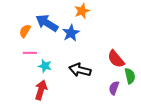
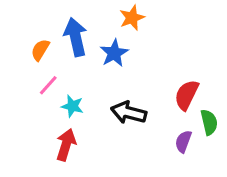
blue arrow: (47, 23) -> (76, 37), turned 45
pink line: (30, 53) -> (48, 85), turned -48
red semicircle: (116, 59) -> (187, 95), turned 66

